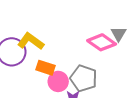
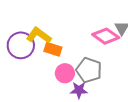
orange rectangle: (45, 68) -> (53, 49), moved

